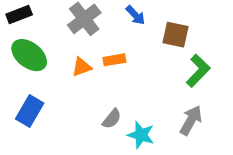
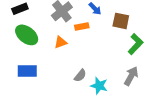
orange rectangle: (114, 60) -> (82, 27), moved
blue rectangle: (30, 111) -> (27, 71), turned 60

